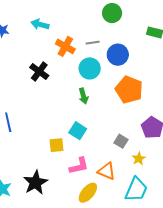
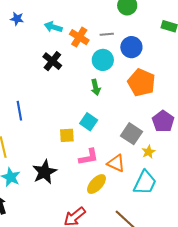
cyan arrow: (40, 24) -> (53, 27), moved
gray square: (121, 141) -> (131, 134), size x1.5

